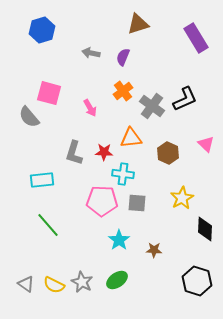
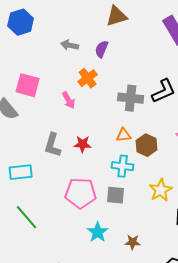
orange cross: (123, 91) -> (88, 78), moved
gray cross: (152, 106) -> (131, 98), turned -30
orange triangle: (131, 138) -> (124, 135), moved, size x0.7
cyan cross: (123, 174) -> (123, 166), moved

